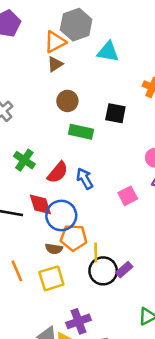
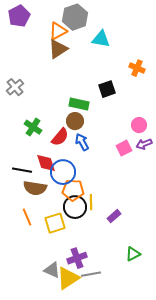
brown triangle: (55, 64) -> (58, 49), size x1.5
brown circle: (67, 101) -> (75, 121), moved
black square: (115, 113) -> (107, 89), turned -30
pink square: (128, 196) -> (124, 148), moved
brown semicircle: (54, 249) -> (35, 188), moved, size x1.6
black circle: (103, 271) -> (75, 207), moved

